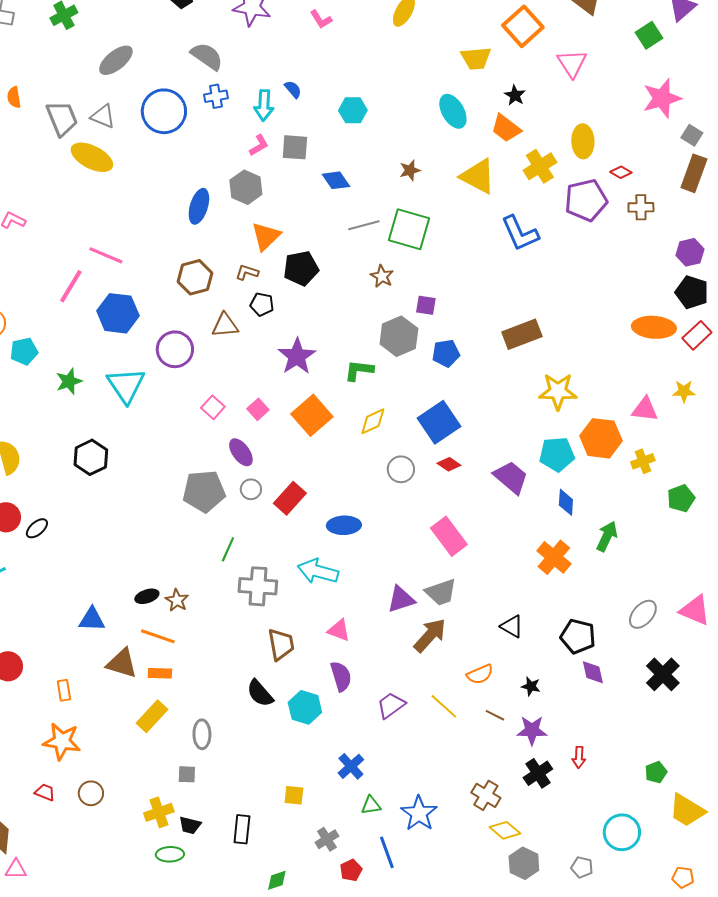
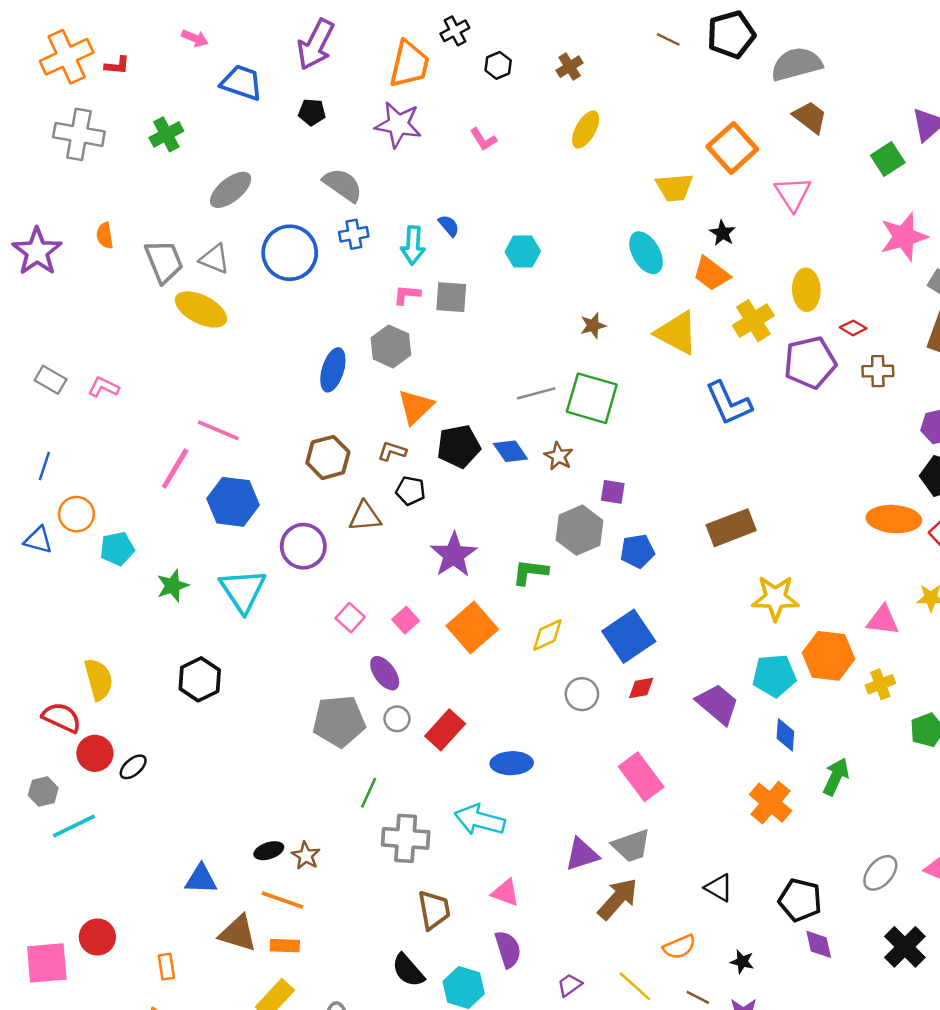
pink L-shape: (259, 145) -> (407, 295), turned -145
blue diamond: (336, 180) -> (510, 451), moved
red diamond: (449, 464) -> (641, 688), turned -45
purple trapezoid: (391, 705) -> (570, 985), size x0.7

